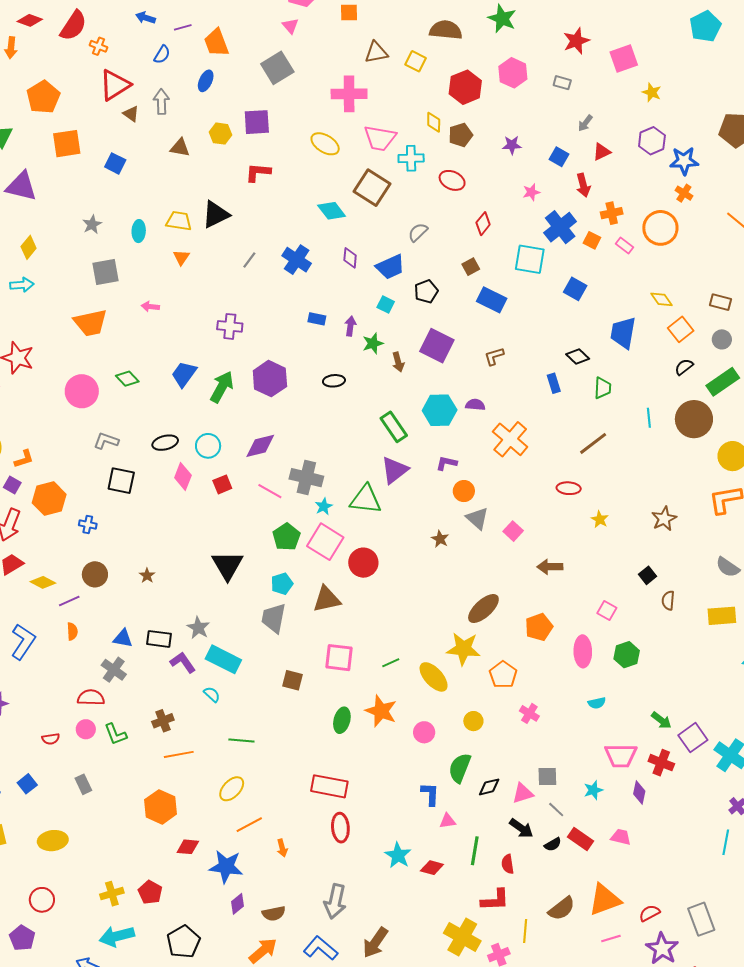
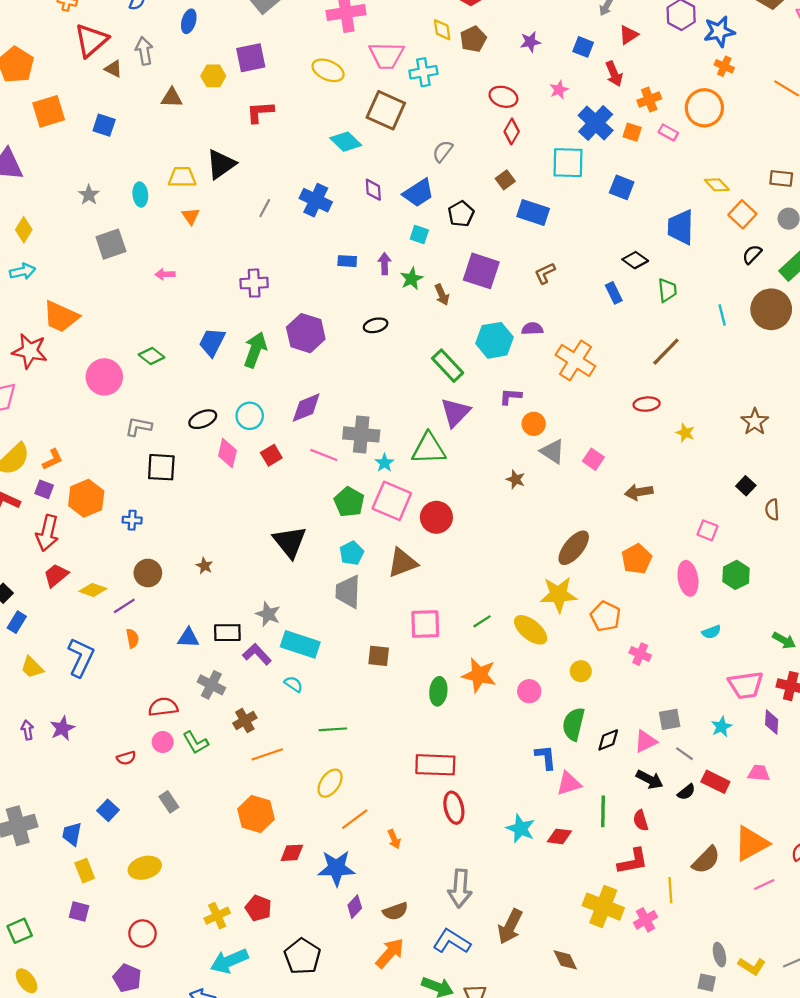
red ellipse: (452, 180) -> (503, 97), moved
orange trapezoid: (90, 323) -> (61, 317), moved, turned 45
gray cross: (114, 670) -> (211, 685), moved
pink triangle: (448, 821) -> (569, 783), size x1.4

